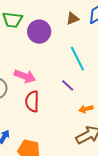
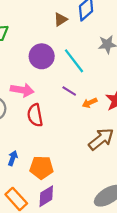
purple circle: (39, 32) -> (42, 56), moved
orange arrow: (86, 109) -> (90, 103), moved

